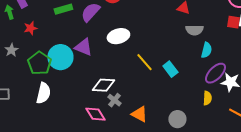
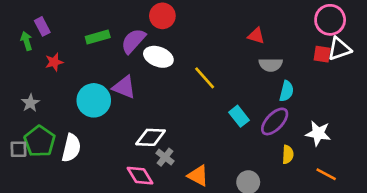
white ellipse: (118, 36) -> (158, 57), moved, turned 35
gray star: (11, 50) -> (30, 103), moved
yellow line: (144, 62) -> (205, 78), moved
green pentagon: (39, 63) -> (40, 141), moved
purple ellipse: (215, 73) -> (275, 121), moved

